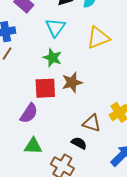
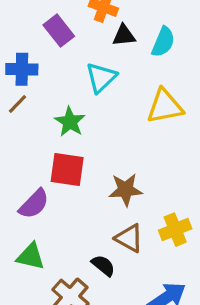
green star: (52, 58) -> (70, 122), moved
brown star: (72, 82) -> (126, 190), moved

